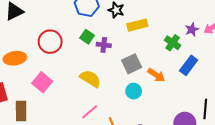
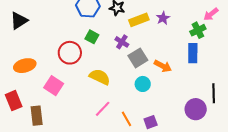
purple star: (192, 29) -> (163, 18), moved
red circle: (50, 42) -> (70, 53), moved
green cross: (173, 43) -> (198, 30), moved, turned 35
purple cross: (104, 45) -> (122, 42), moved, turned 32
blue rectangle: (189, 65) -> (193, 53), turned -30

